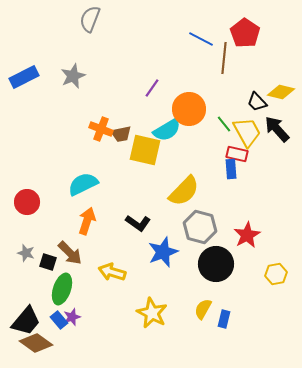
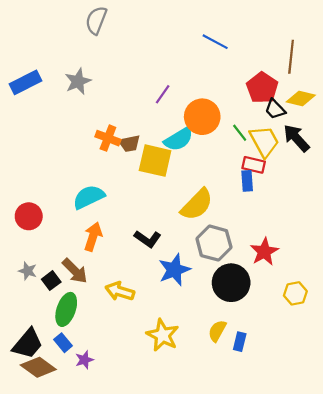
red pentagon: (245, 33) -> (262, 88), moved
brown line: (224, 58) -> (291, 57), moved
black square: (48, 262) -> (51, 281), turned 36
purple star: (72, 317) -> (84, 360), moved

